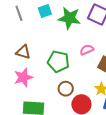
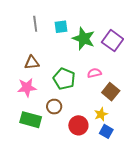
brown triangle: (23, 52) -> (32, 63), turned -35
brown circle: (66, 89) -> (54, 107), moved

